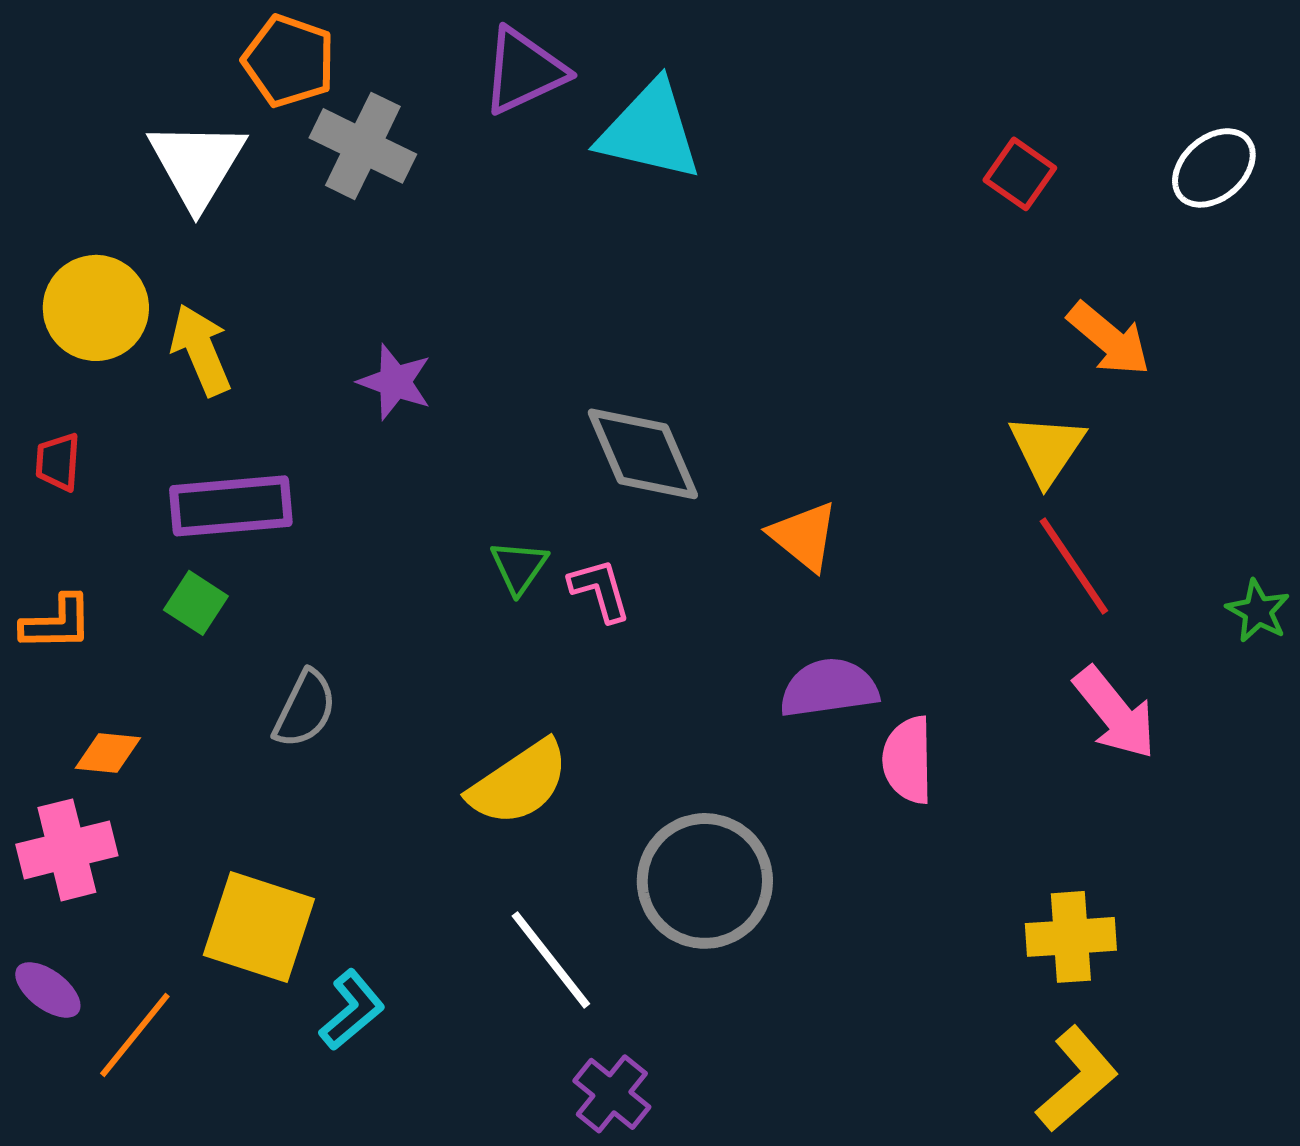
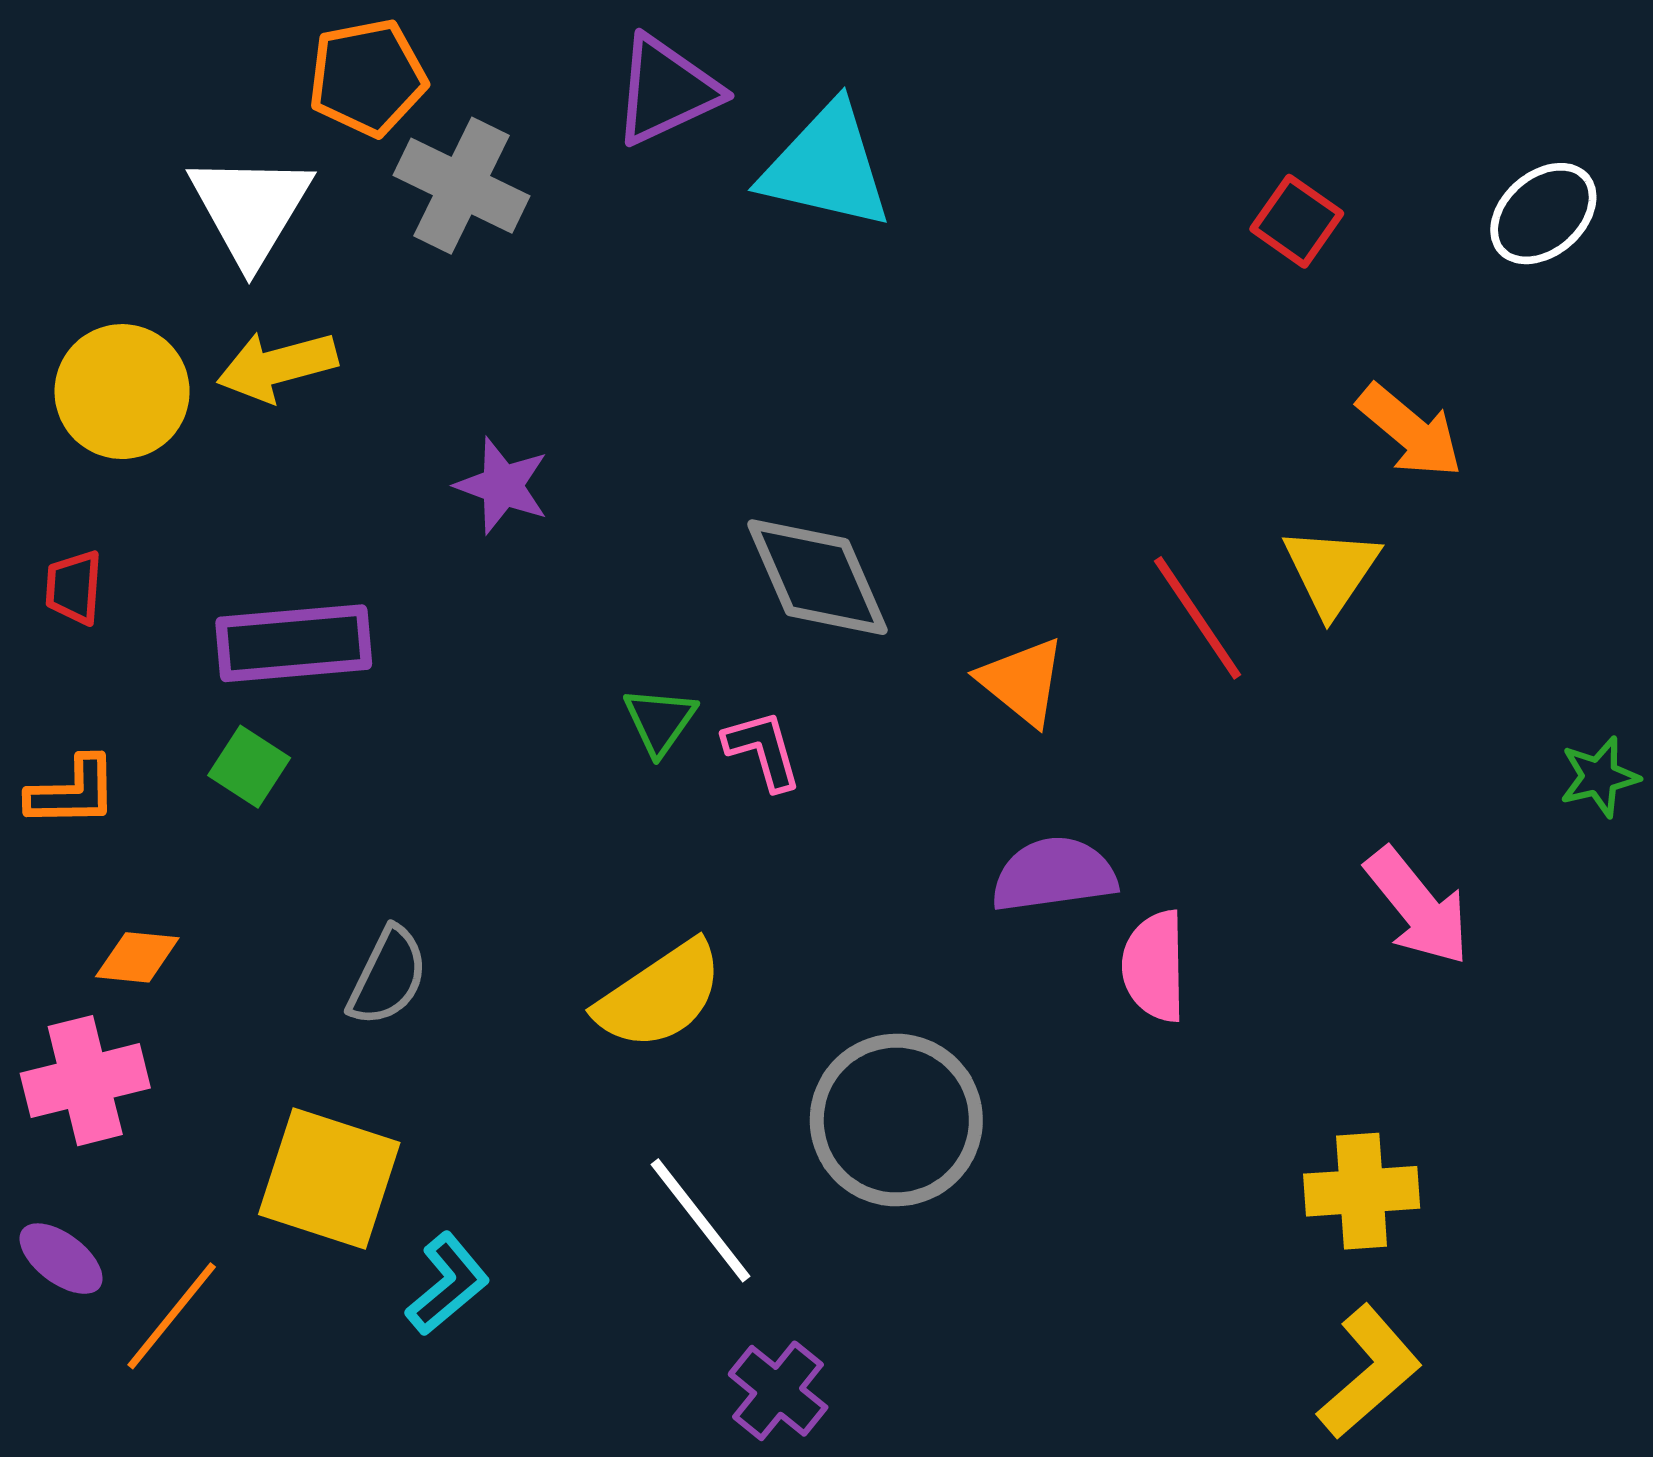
orange pentagon: (289, 61) -> (367, 78), turned -30
yellow arrow: (201, 350) -> (277, 366), moved, turned -82
red line: (1074, 566) -> (1198, 618), moved
green star: (1258, 611) -> (1599, 777), turned 30
gray semicircle: (305, 709) -> (388, 976), moved

